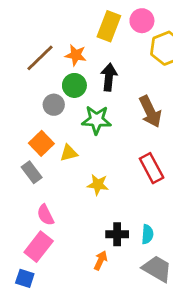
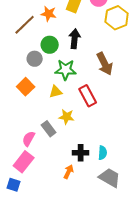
orange star: (76, 55) -> (49, 14), moved
yellow triangle: (69, 153) -> (56, 92), moved
red rectangle: (152, 168) -> (88, 96), moved
gray rectangle: (32, 172) -> (49, 129), moved
pink semicircle: (45, 215) -> (29, 139), turned 56

